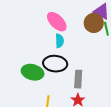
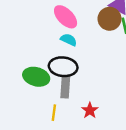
cyan semicircle: (60, 41) -> (69, 40), turned -64
gray rectangle: (78, 79) -> (65, 87), moved

